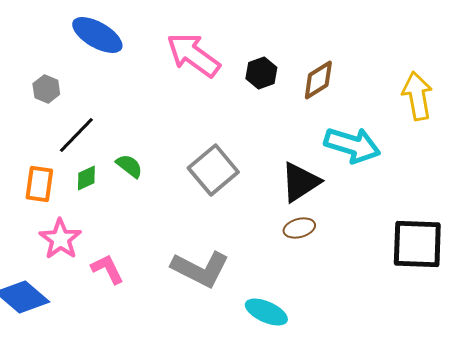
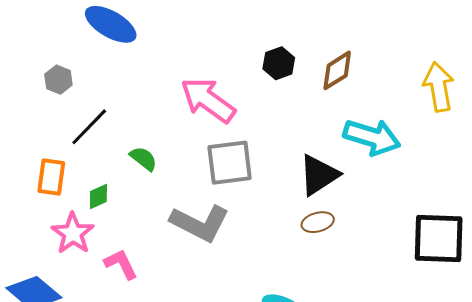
pink arrow: (193, 55) -> (208, 100), moved
gray square: (213, 170) -> (230, 163), turned 33
green diamond: (86, 178) -> (98, 196), moved
gray L-shape: (200, 269) -> (200, 223), moved

